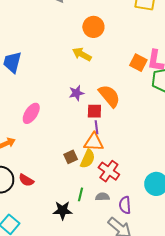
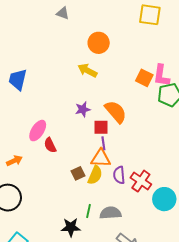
red cross: (109, 171) -> (141, 181), moved
red semicircle: (26, 180) -> (50, 145), moved, turned 35
gray semicircle: (102, 197) -> (110, 213), size x1.5
purple semicircle: (125, 205) -> (119, 175), moved

